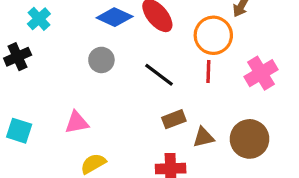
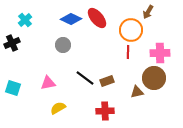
pink cross: (261, 73) -> (160, 53), turned 30
black line: (159, 75) -> (85, 78), moved
brown triangle: (203, 137) -> (137, 92), moved
brown circle: (250, 139) -> (154, 78), moved

